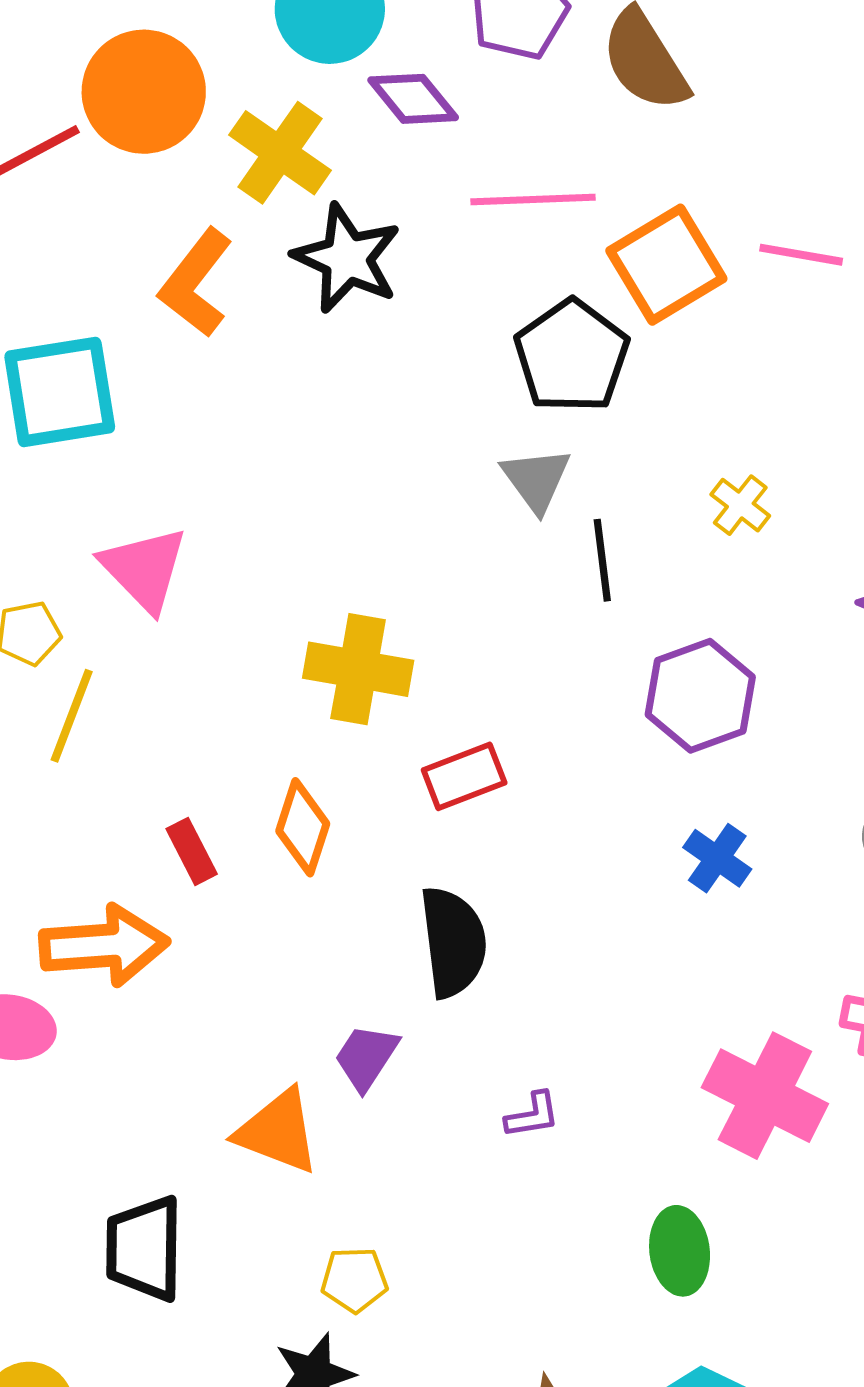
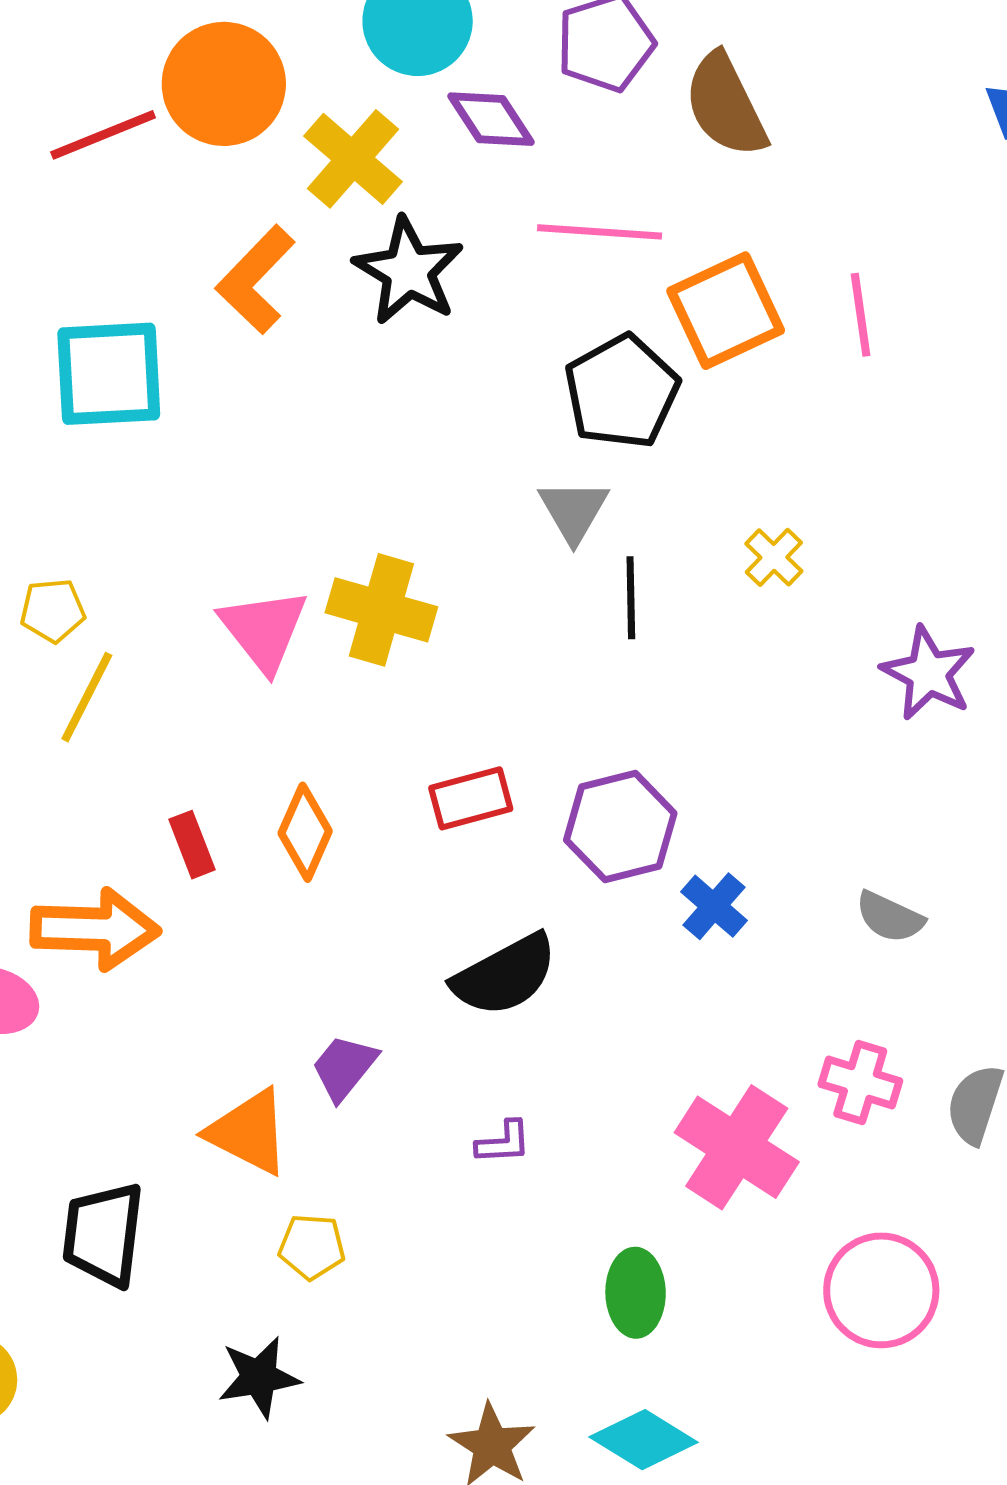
pink line: (801, 255) -> (861, 315), turned 66
pink triangle: (144, 569) -> (264, 630), moved
yellow cross: (358, 669) -> (381, 610), moved
purple hexagon: (700, 696) -> (620, 827), moved
black semicircle: (453, 942) -> (505, 975), moved, turned 63
yellow pentagon: (354, 1280) -> (312, 1247), moved

